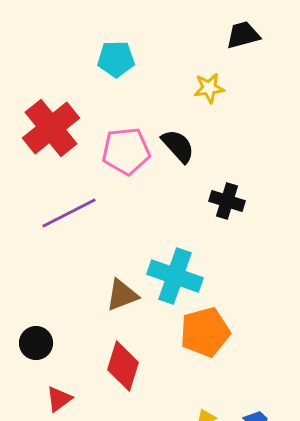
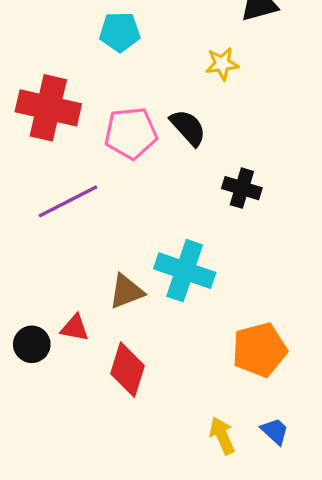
red cross: (51, 128) -> (48, 108), turned -38
orange pentagon: (205, 332) -> (259, 350), moved
red triangle: (59, 399) -> (75, 328), moved, turned 48

